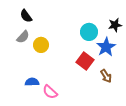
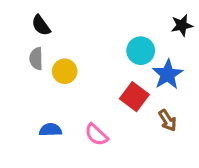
black star: (115, 25) -> (182, 25), moved
gray semicircle: (23, 37) -> (36, 59), turned 136
pink semicircle: (50, 92) -> (96, 135), moved

